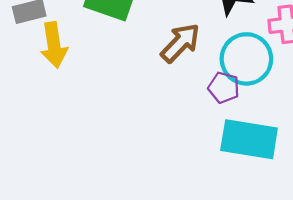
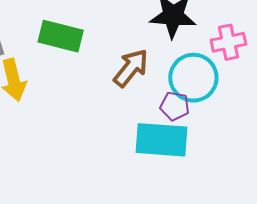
cyan rectangle: (249, 139) -> (162, 140), moved

